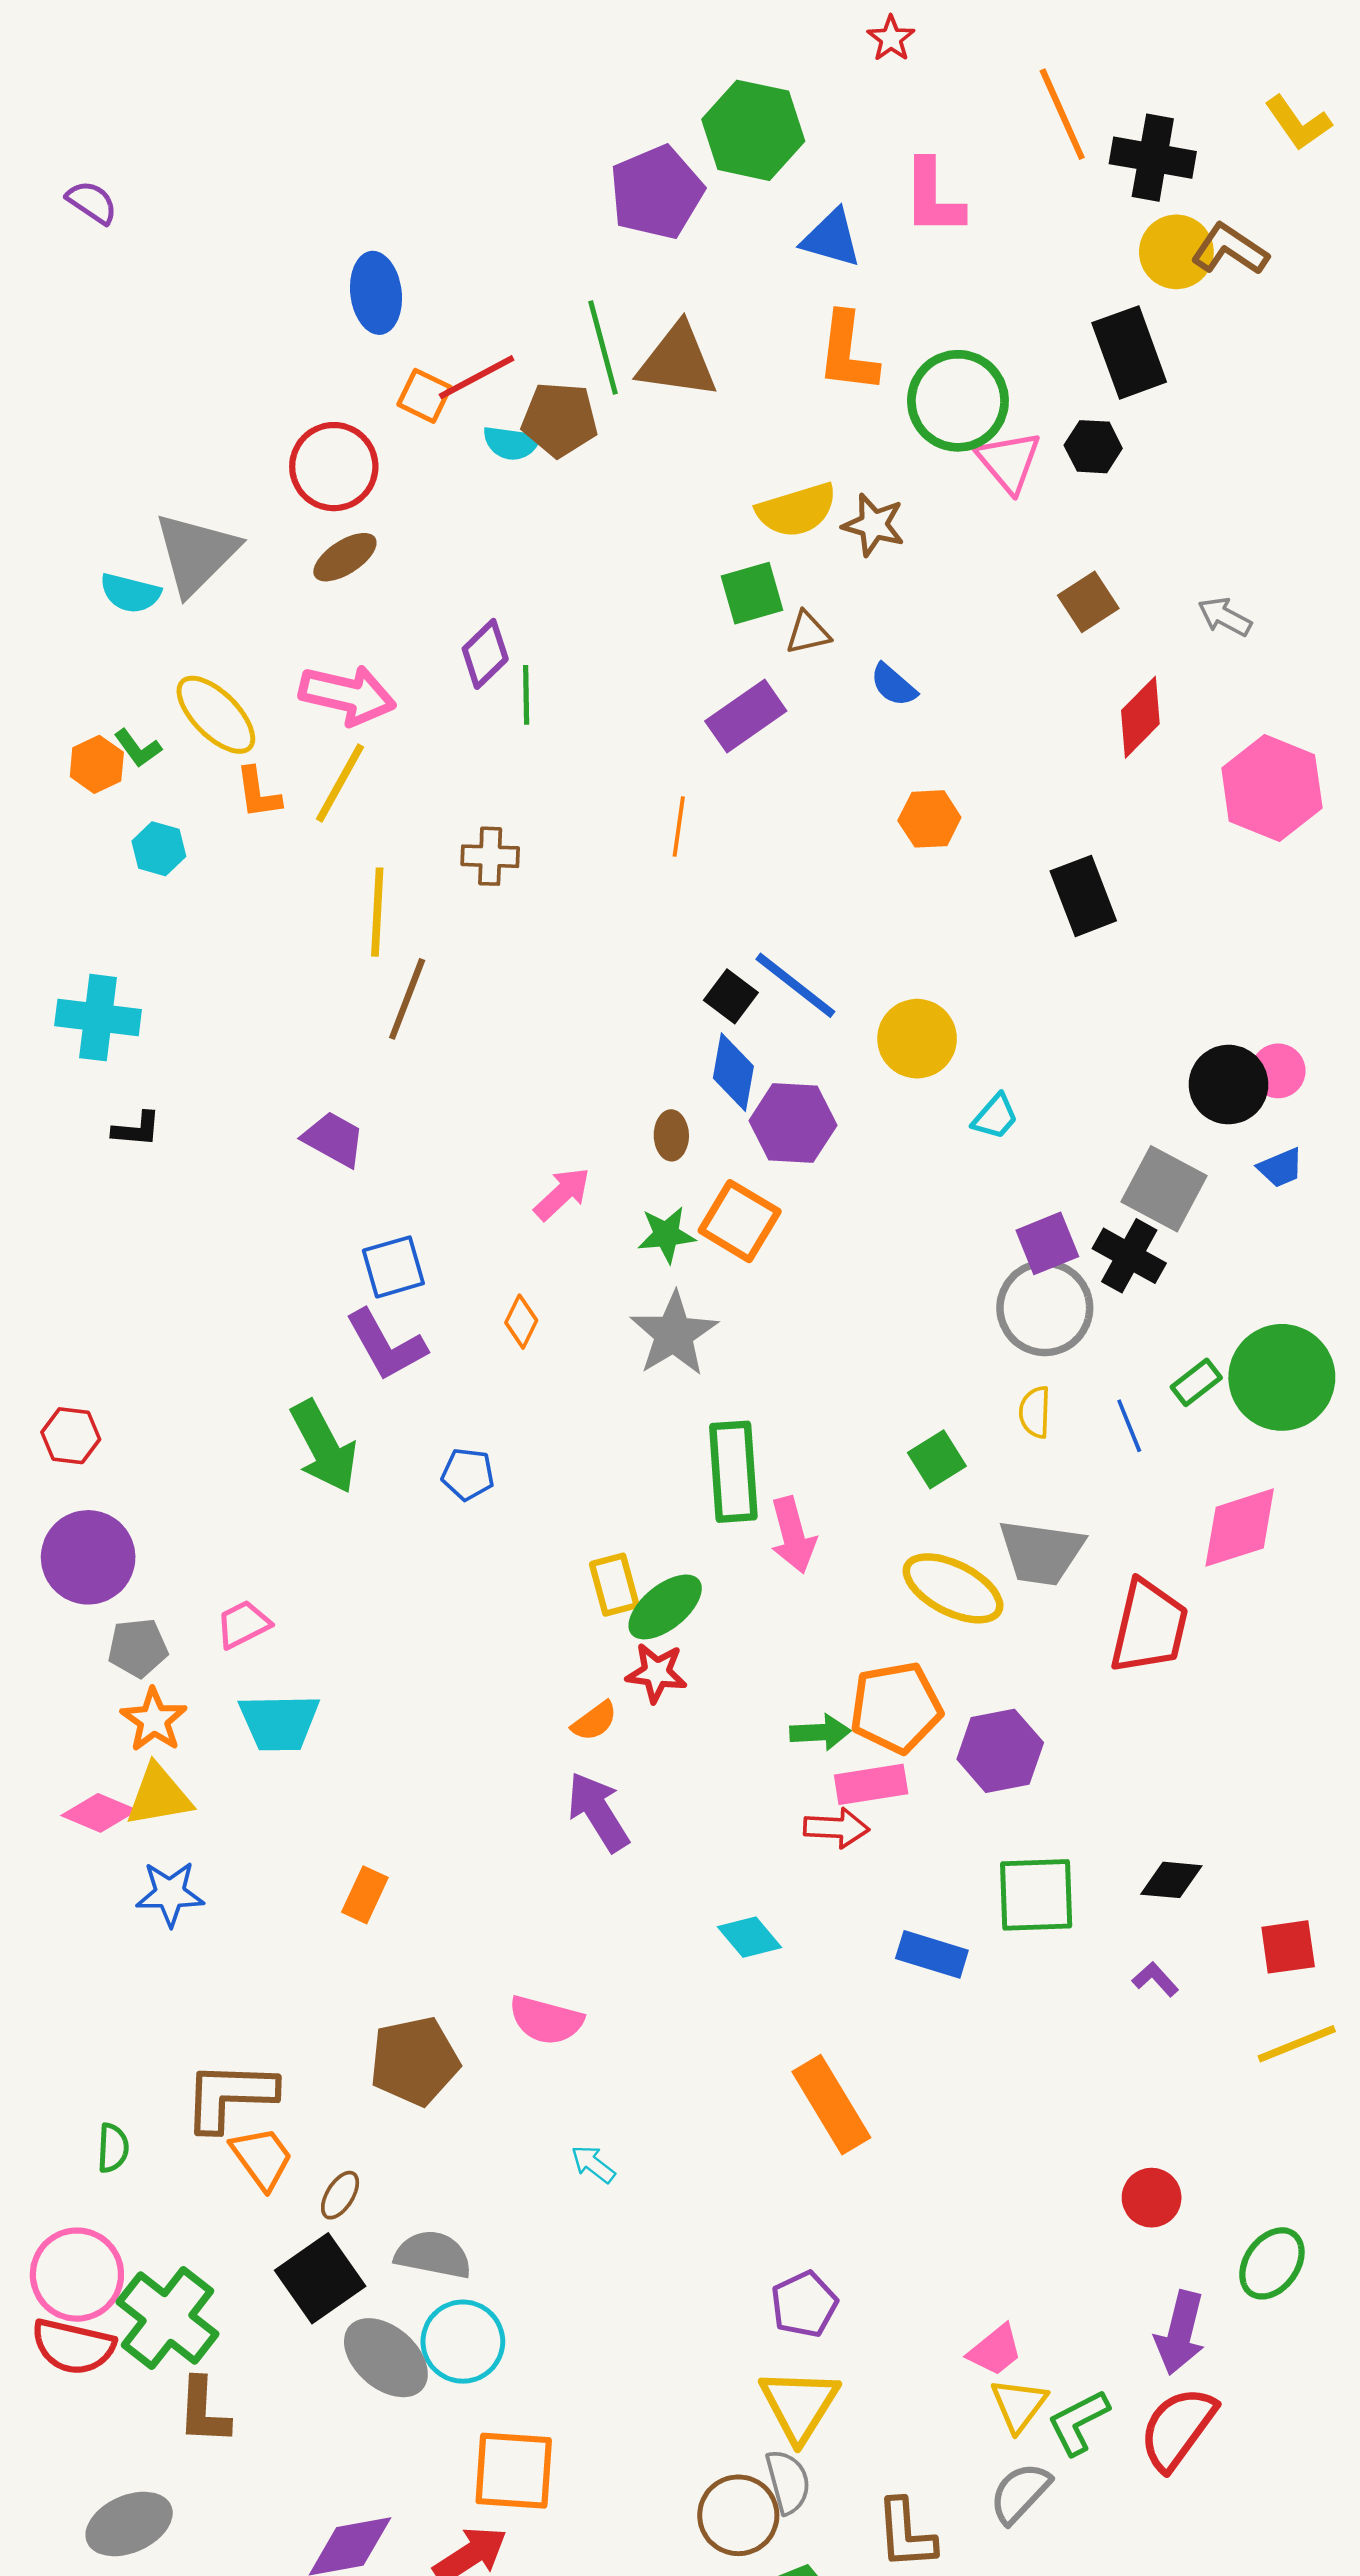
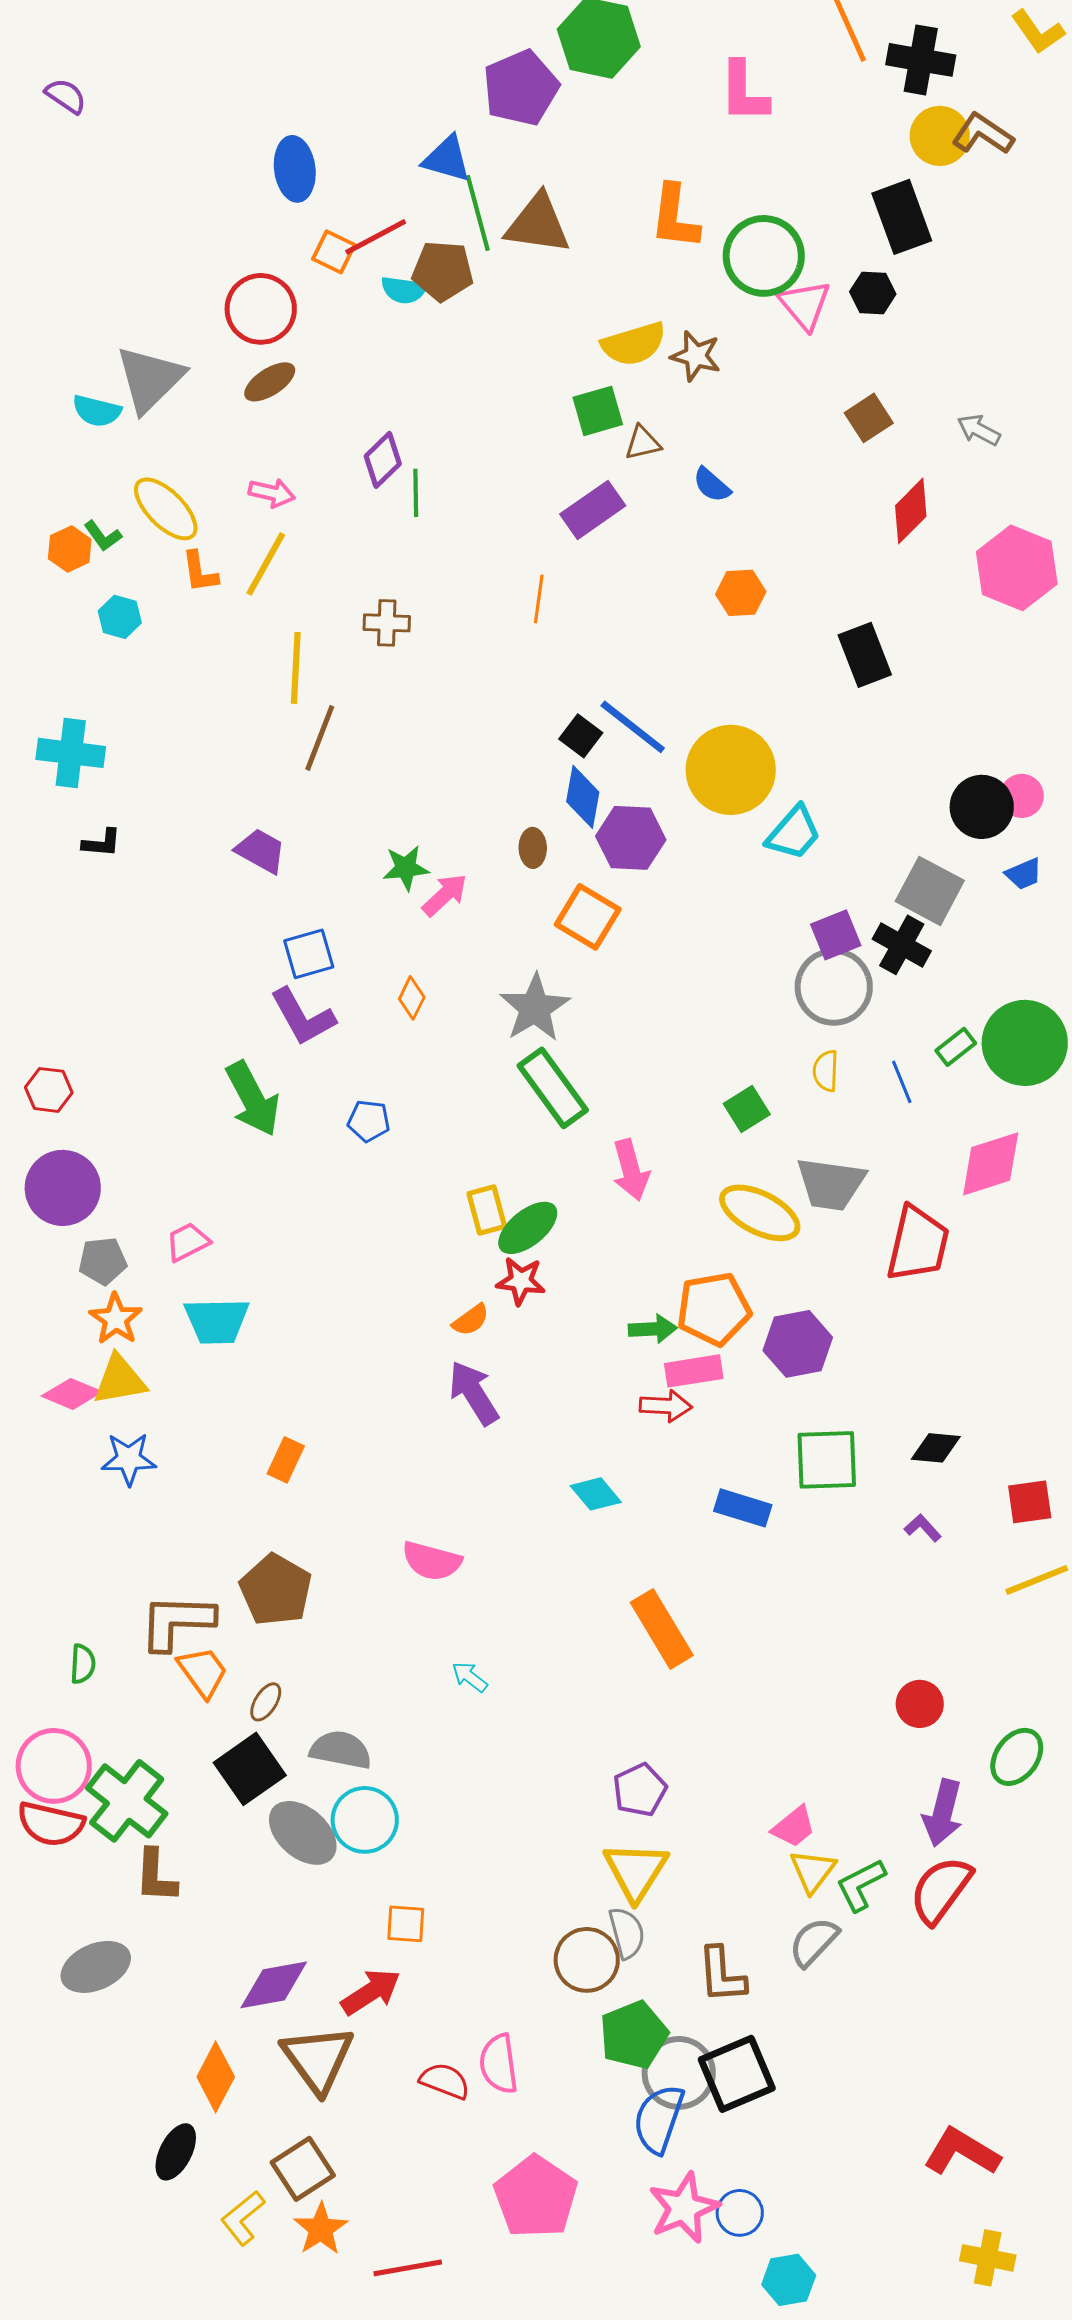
blue triangle: (831, 238) -> (447, 159), moved
pink arrow: (347, 695) -> (272, 493), size x0.6
yellow circle: (917, 1039) -> (731, 770), size x1.4
cyan trapezoid: (995, 1117) -> (794, 833), size x1.5
green star: (666, 1235) -> (406, 868), moved
green rectangle: (733, 1472) -> (553, 1088), moved, turned -32
brown pentagon: (414, 2061) -> (276, 1590), moved, turned -30
orange square: (514, 2471) -> (406, 1924), size x0.6

